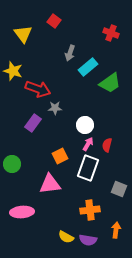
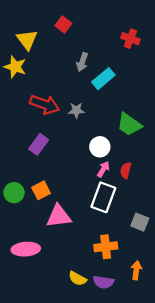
yellow star: (13, 71) -> (15, 67), moved
green trapezoid: (110, 83) -> (129, 124), moved, turned 70
gray star: (55, 108) -> (76, 110), moved
orange square: (60, 156) -> (41, 190), moved

